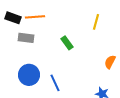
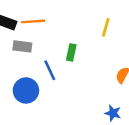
green rectangle: (67, 43) -> (71, 52), turned 48
blue line: (55, 83) -> (50, 70), moved

